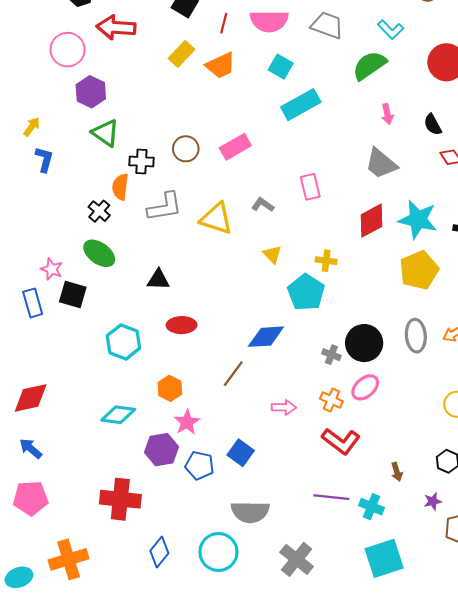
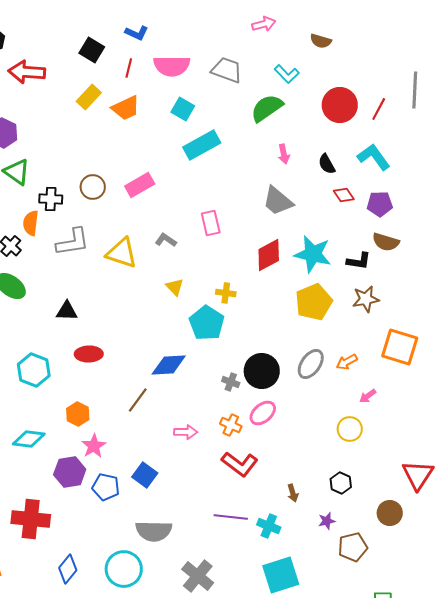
gray ellipse: (416, 336) -> (311, 364), turned 40

